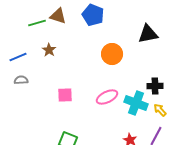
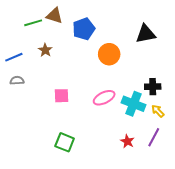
blue pentagon: (93, 15) -> (84, 29), moved, turned 30

